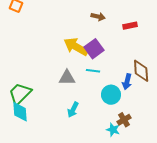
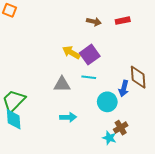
red rectangle: (130, 26) -> (123, 21), moved
yellow arrow: (76, 47) -> (71, 52), size x0.7
cyan arrow: (73, 110) -> (68, 117), turned -119

